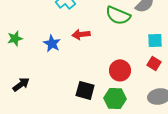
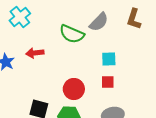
red square: (154, 63) -> (108, 82), turned -32

